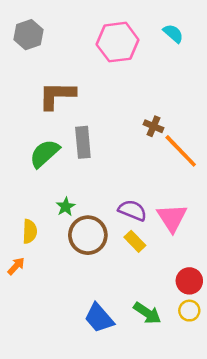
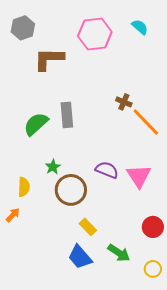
brown L-shape: (57, 95) -> (49, 59), moved
yellow rectangle: (135, 241) -> (88, 227), moved
yellow circle: (189, 311) -> (153, 269), moved

